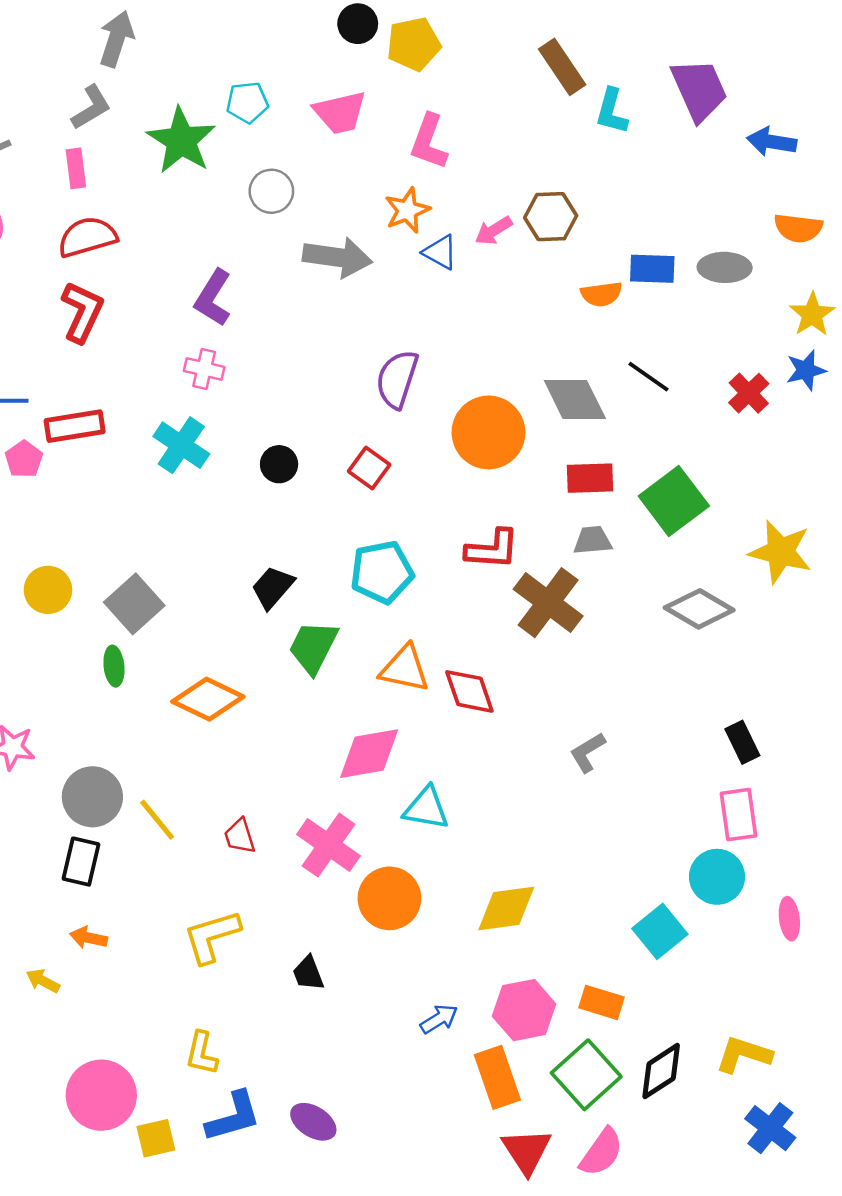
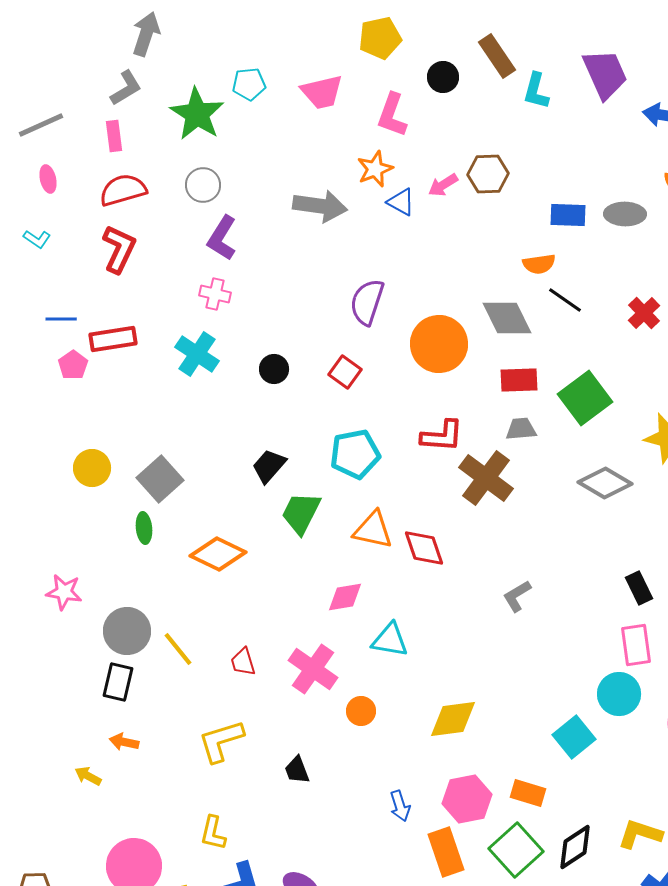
black circle: (358, 24) -> (443, 77), moved
gray circle: (271, 191) -> (203, 185), moved
orange semicircle: (601, 294) -> (539, 264), moved
pink diamond: (369, 754) -> (345, 597), size x0.7
orange circle: (389, 898) -> (361, 711), size x0.6
blue arrow: (439, 1019) -> (400, 806), turned 104

